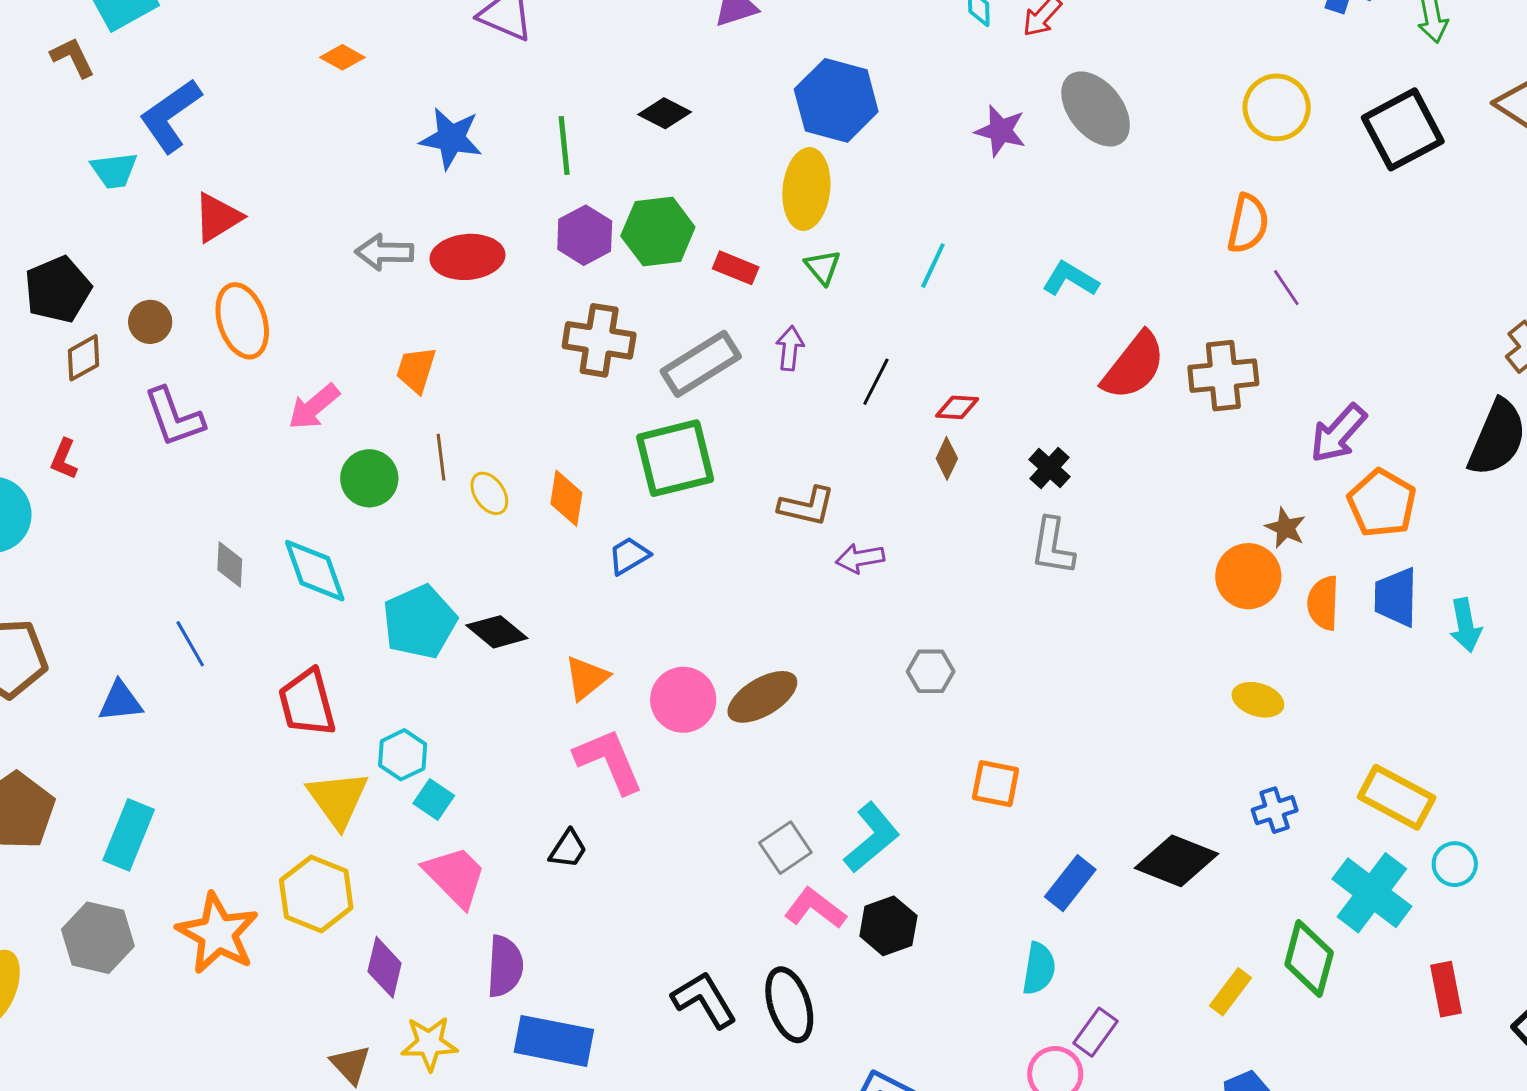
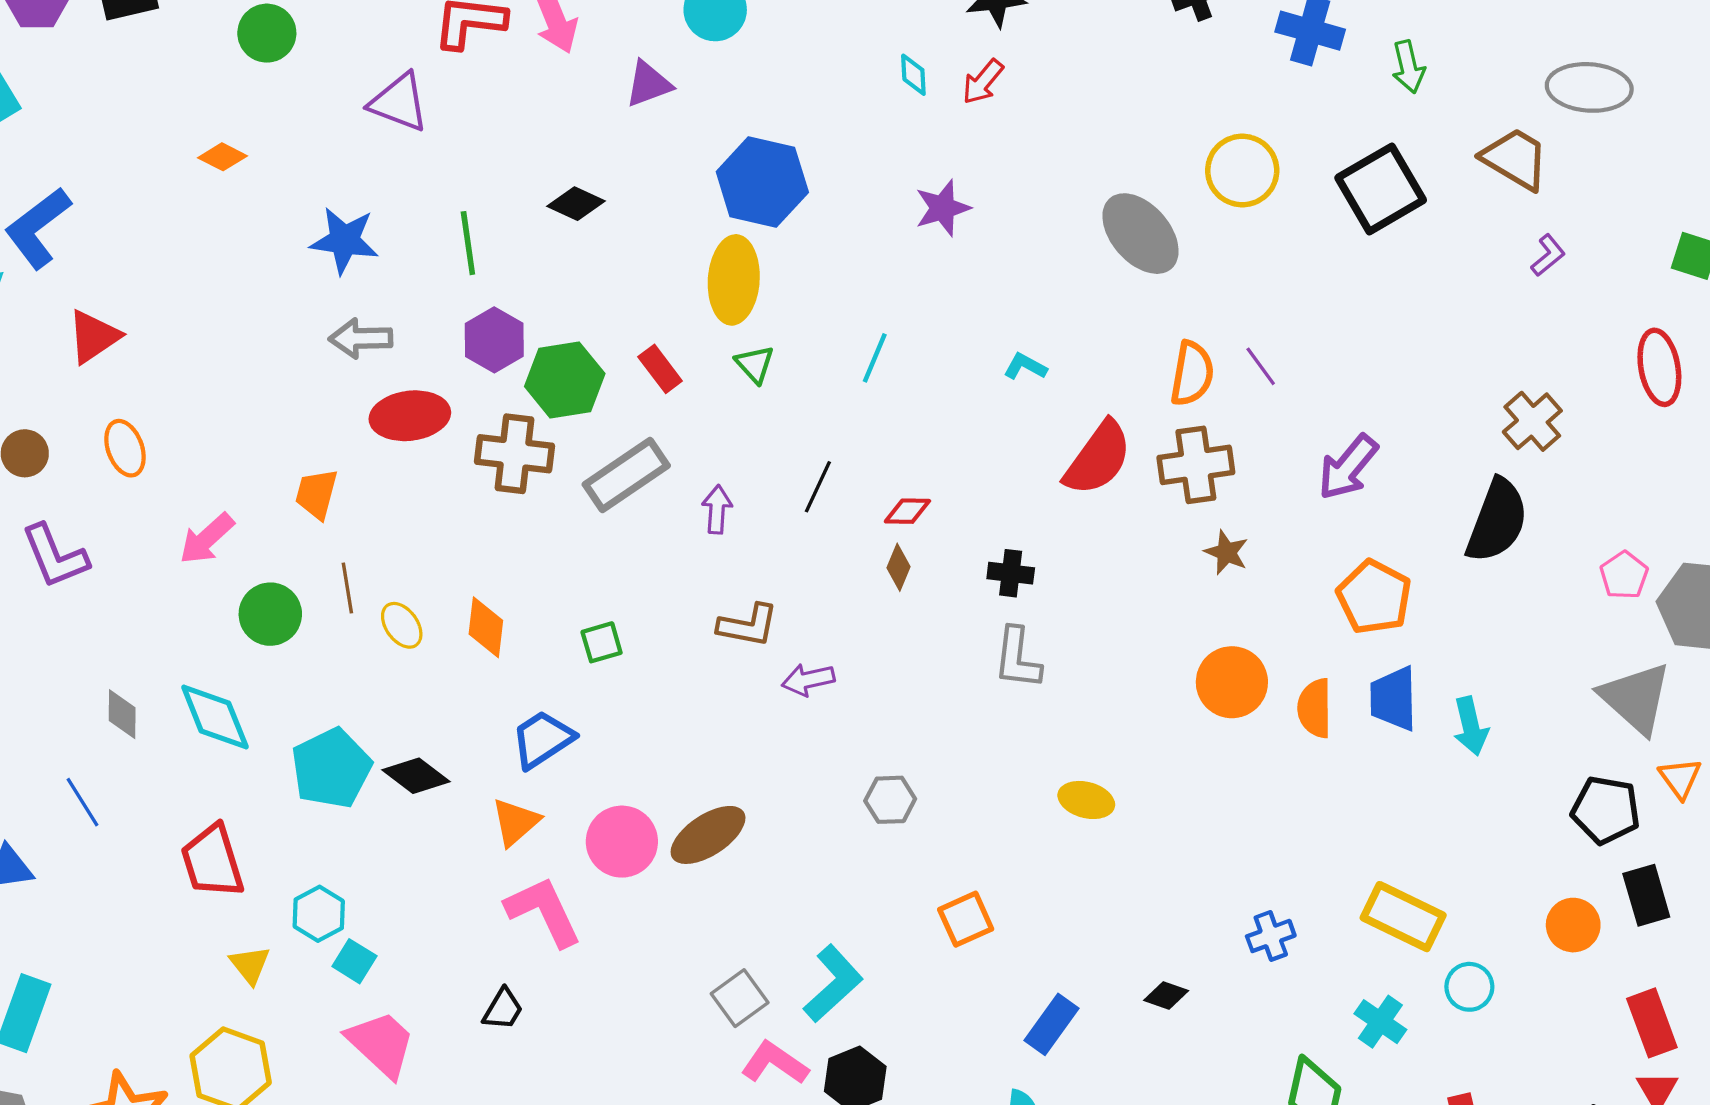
gray ellipse: (1096, 109) -> (1141, 234), moved
purple star: (1001, 131) -> (943, 208), turned -30
orange semicircle: (1248, 224) -> (1192, 374), moved
green hexagon: (658, 232) -> (565, 380), moved
gray arrow: (384, 252) -> (361, 338), moved
red ellipse: (467, 257) -> (410, 416), moved
red rectangle: (736, 268) -> (660, 369), turned 33
cyan L-shape: (1070, 279) -> (1025, 366), size x0.7
orange ellipse: (242, 321) -> (125, 448), size x0.7
purple arrow: (790, 348) -> (717, 509), moved
purple arrow: (1338, 433) -> (1348, 467), moved
green square: (675, 458) -> (602, 642), moved, size x0.5
black cross: (1050, 468) -> (1011, 573), turned -33
brown star: (1285, 528) -> (1226, 552), moved
blue trapezoid: (629, 556) -> (542, 739), moved, size x1.4
yellow ellipse: (1258, 700) -> (1086, 800), moved
orange square: (996, 784) -> (966, 919), turned -33
yellow triangle: (338, 799) -> (250, 965), size x0.6
black diamond: (1176, 861) -> (1166, 995), size x0.5
cyan cross: (1372, 893) -> (1380, 1022), size x0.6

